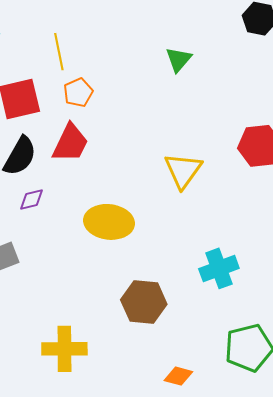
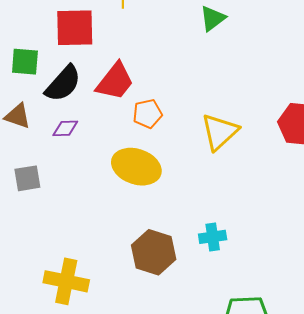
green triangle: (179, 60) -> (213, 18), moved
orange pentagon: (78, 93) -> (147, 114), moved
cyan cross: (219, 268) -> (213, 237), moved, size x0.7

